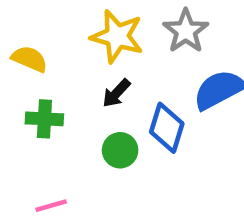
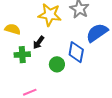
black arrow: (116, 93) -> (38, 43), moved

